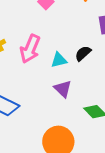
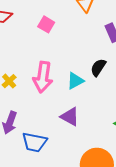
purple triangle: (63, 89) -> (70, 117), moved

